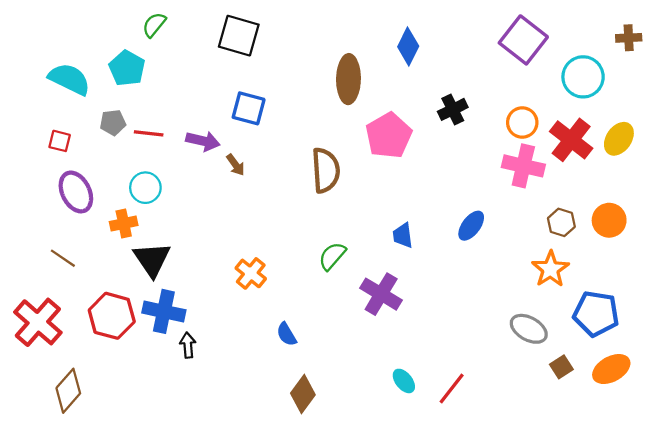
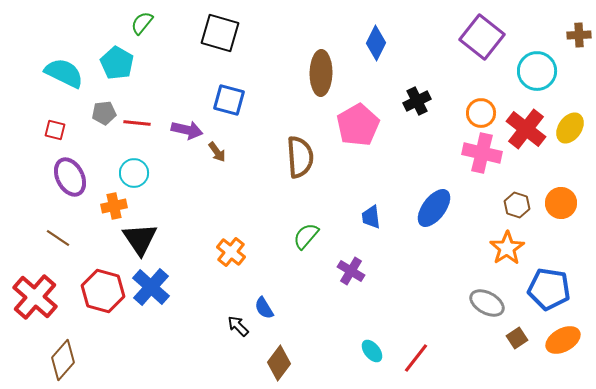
blue ellipse: (471, 226) -> (434, 208), size x1.4
purple cross: (381, 294) -> (351, 271), size x0.7
blue cross: (164, 311) -> (151, 287), turned 30
black arrow: (188, 345) -> (238, 326), moved, turned -40

